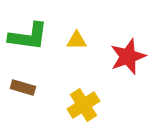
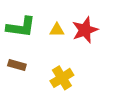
red star: (128, 57) -> (85, 30), moved

